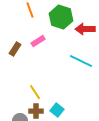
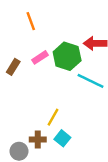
green hexagon: (61, 17) -> (67, 56), moved
yellow line: (35, 92) -> (53, 117), moved, turned 63

